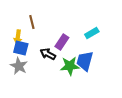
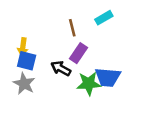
brown line: (32, 22) -> (72, 28), moved
cyan rectangle: (92, 33) -> (104, 18), moved
blue trapezoid: (85, 61) -> (108, 77), turned -100

